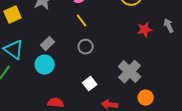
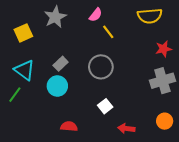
yellow line: (82, 21) -> (108, 32), moved
gray circle: (86, 47) -> (101, 67), size x1.5
gray cross: (130, 72) -> (162, 81), moved, turned 30

